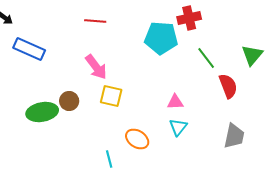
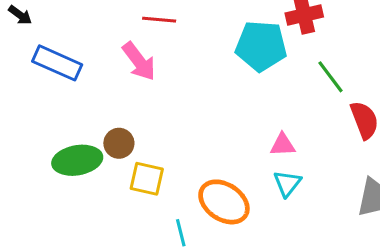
pink arrow: (96, 67) -> (139, 61), moved
yellow square: (111, 96) -> (147, 179), moved
orange ellipse: (137, 139) -> (224, 202), size x1.4

